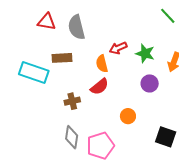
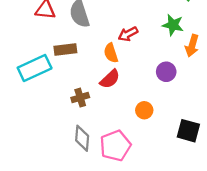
green star: (145, 53) -> (173, 25), moved
cyan rectangle: (34, 72) -> (35, 68), turned -40

